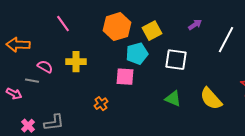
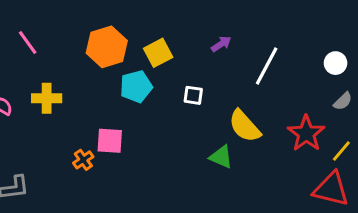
white square: (176, 60) -> (193, 95), size x0.6
pink square: (125, 77) -> (110, 141), moved
green triangle: (173, 99) -> (221, 157), moved
yellow semicircle: (211, 99) -> (245, 126), moved

